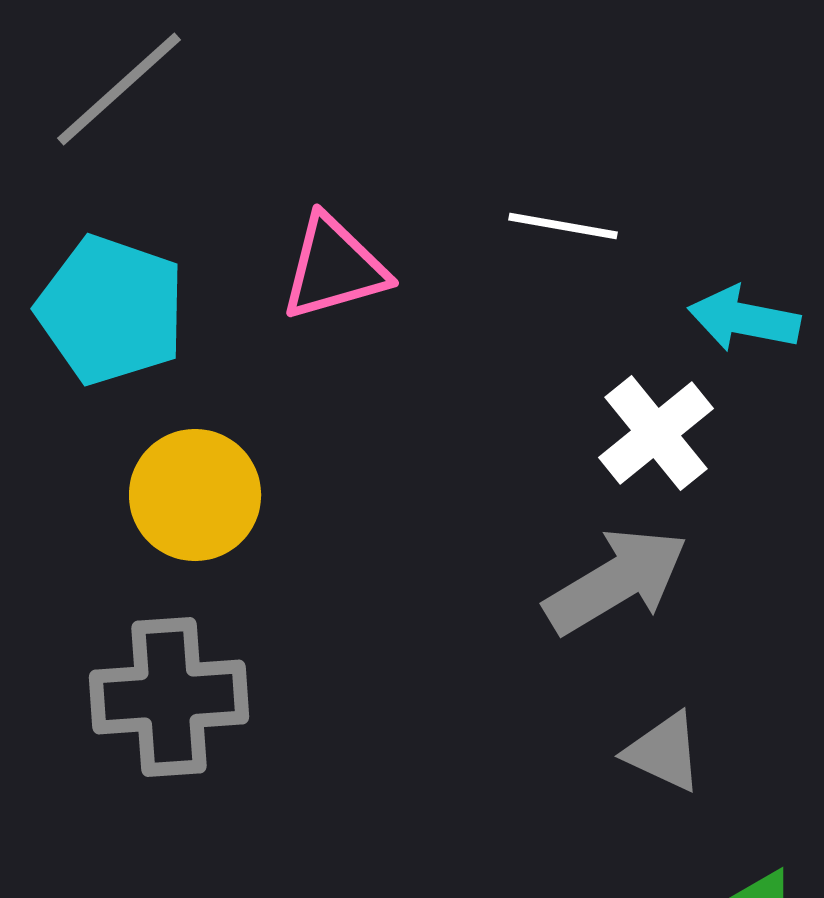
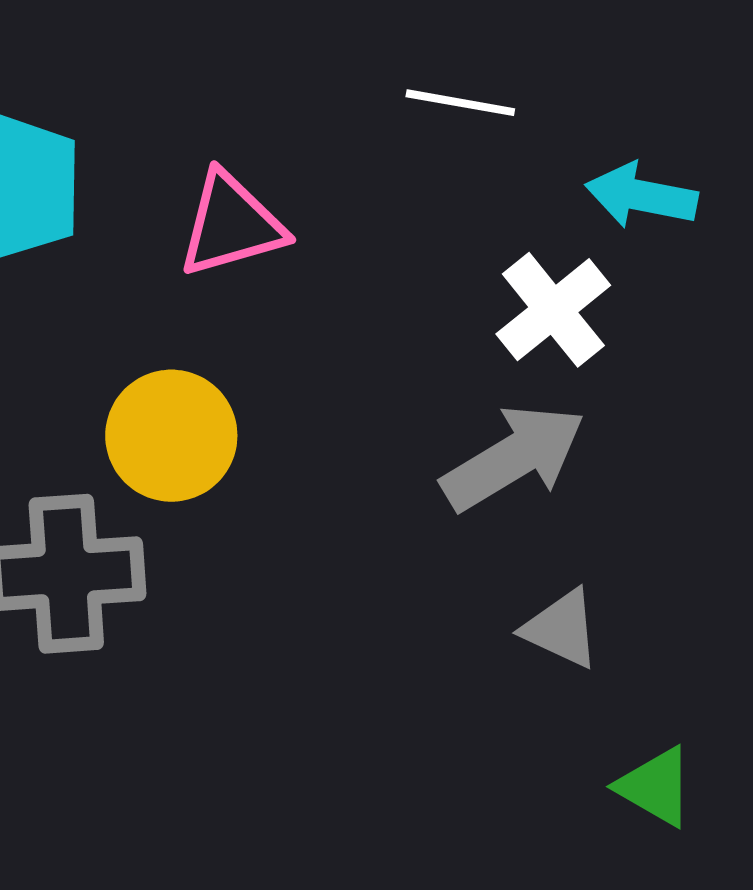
pink triangle: (334, 268) -> (231, 225), moved
yellow circle: (195, 495) -> (171, 436), moved

